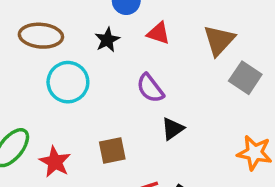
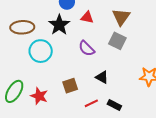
black star: (107, 40) -> (59, 25), size x1.5
gray square: (245, 78) -> (117, 41), moved
black triangle: (173, 129) -> (102, 77), moved, turned -48

